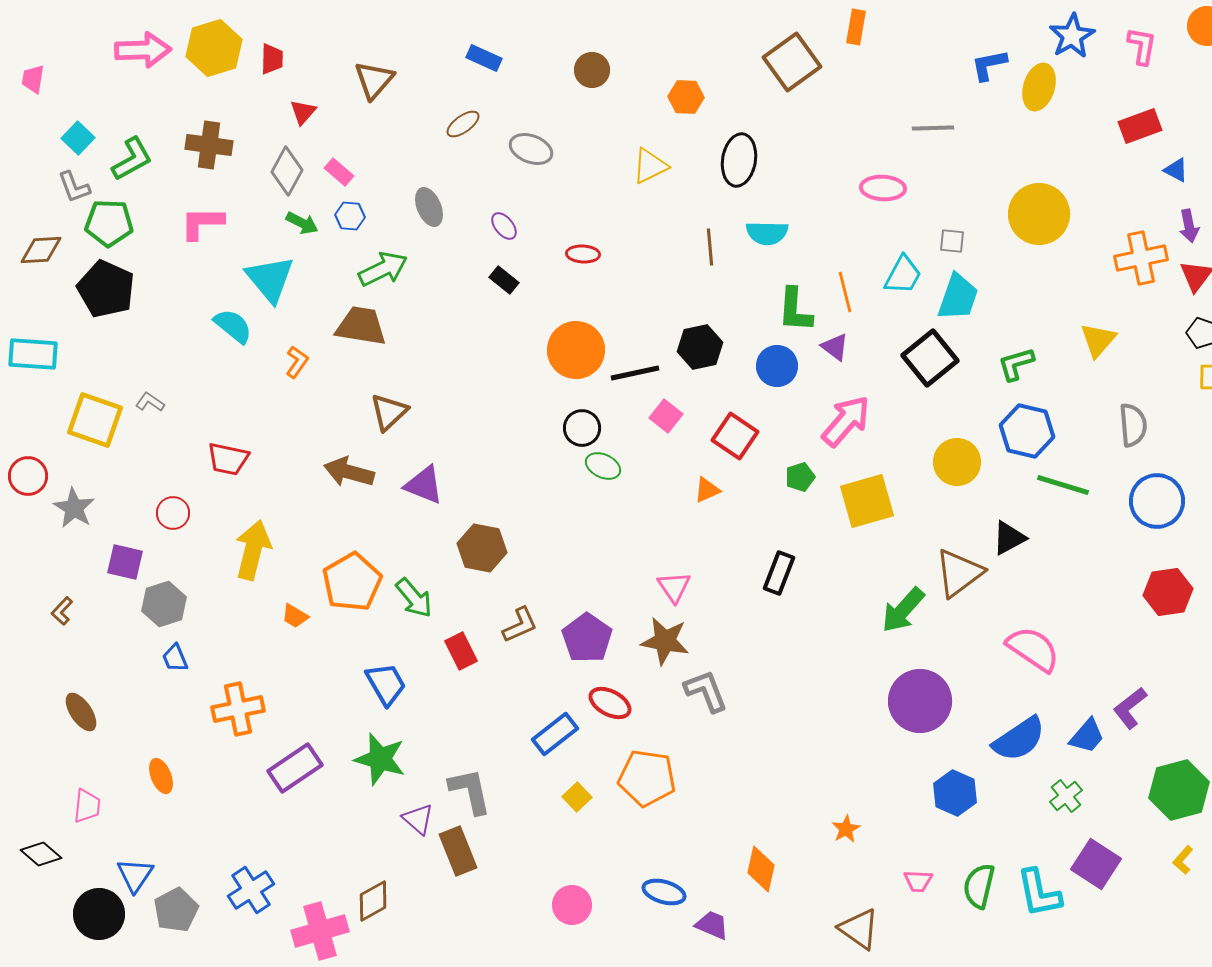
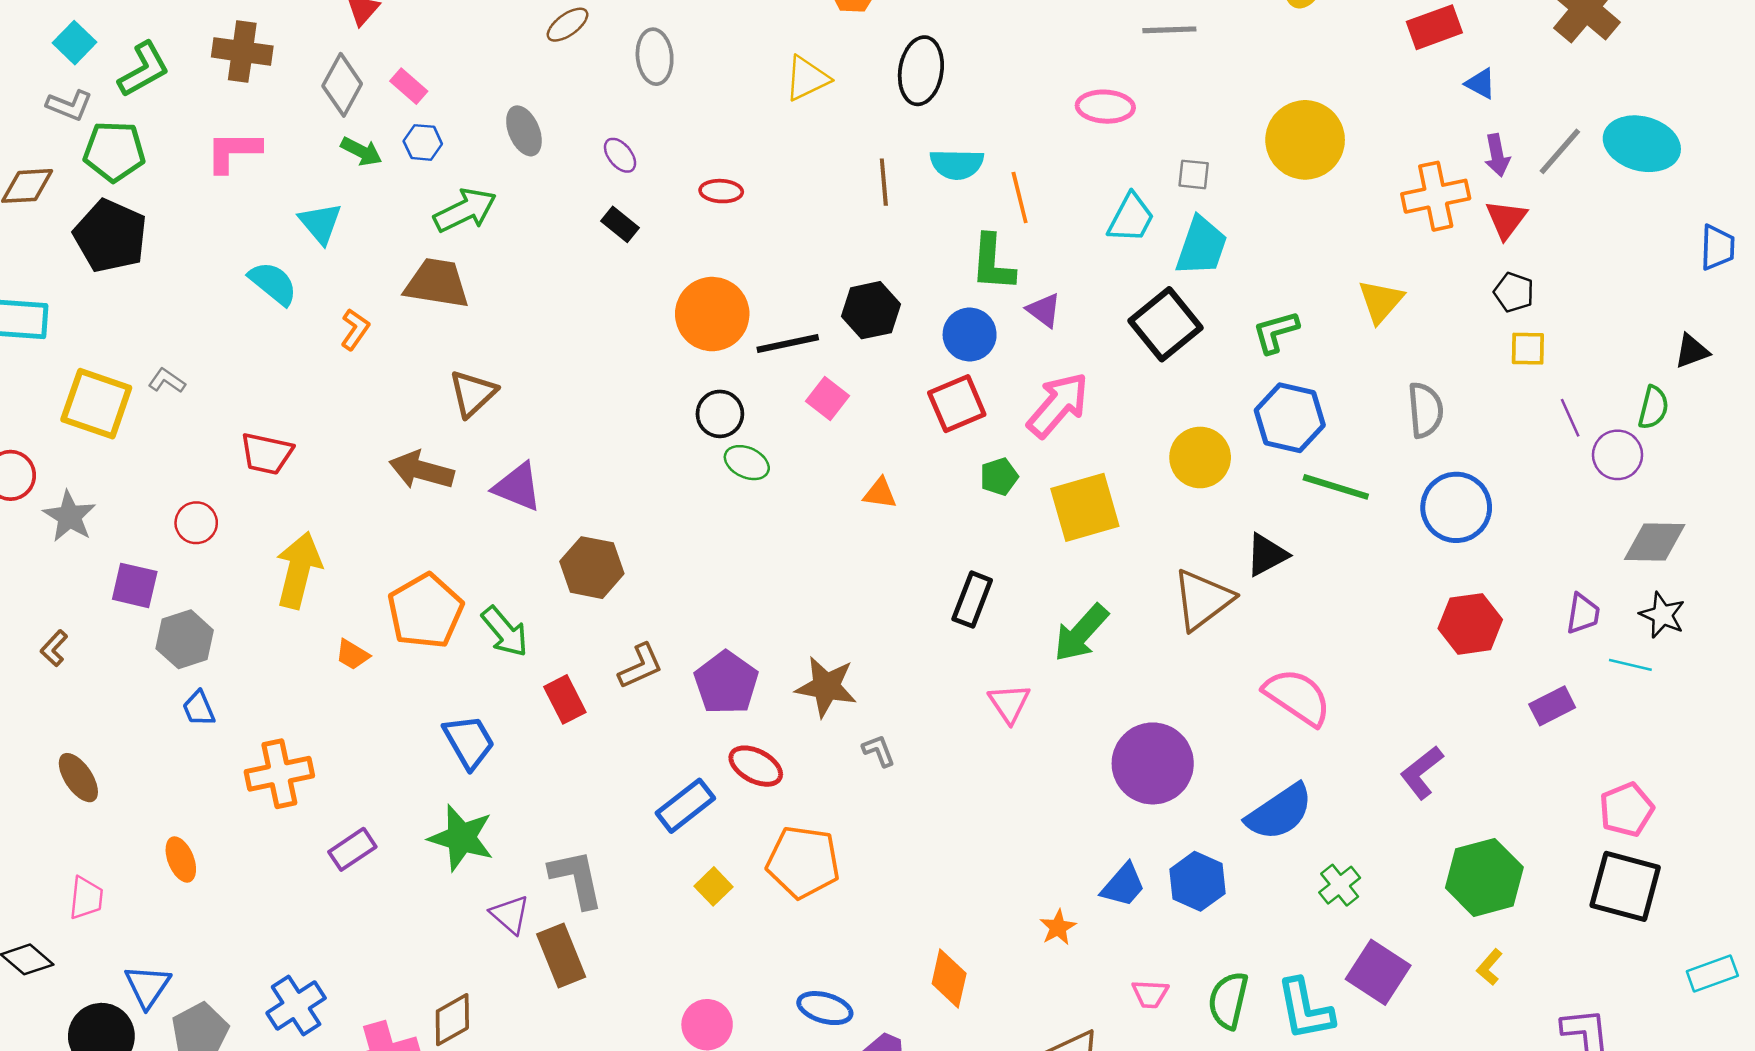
gray ellipse: (531, 149) -> (655, 57), turned 63
gray L-shape: (74, 187) -> (69, 105), turned -48
cyan triangle: (270, 279) -> (320, 223), size x0.7
orange line: (845, 292) -> (1020, 197), moved
red square: (735, 436) -> (957, 404), moved, turned 33
orange triangle: (707, 490) -> (880, 493), turned 32
pink triangle: (674, 587) -> (1009, 703), moved
green arrow: (903, 610) -> (1081, 633), moved
gray L-shape: (706, 691) -> (879, 751), size x0.6
blue trapezoid: (1087, 736) -> (1123, 885), moved
purple rectangle: (295, 768) -> (352, 849), size x0.7

